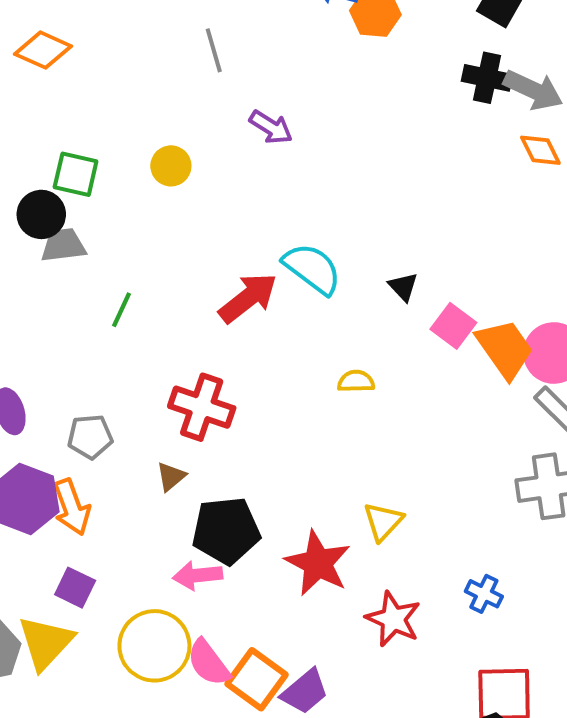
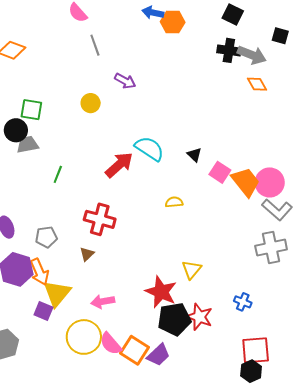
yellow circle: (171, 166) -> (91, 103), moved
black pentagon: (226, 531) -> (174, 319), moved
yellow triangle: (46, 643) -> (57, 293), moved

